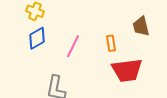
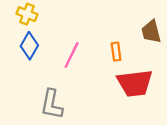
blue diamond: (37, 38) -> (29, 46), turned -30

